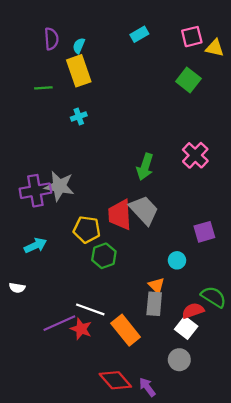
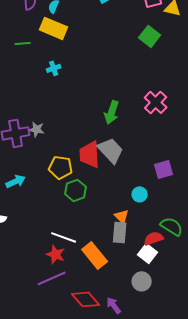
yellow rectangle: (79, 71) -> (54, 28), turned -48
gray star: (59, 186) -> (37, 129), size x0.6
purple line: (59, 323) -> (52, 278), moved

